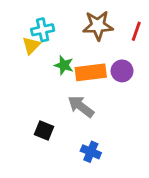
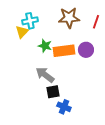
gray arrow: (81, 106) -> (45, 75), moved
black square: (44, 131) -> (53, 92), moved, turned -32

